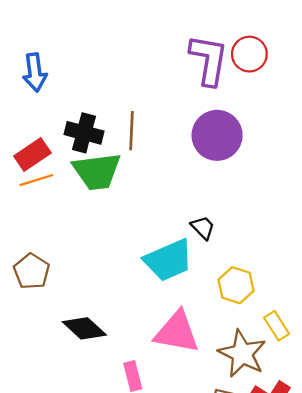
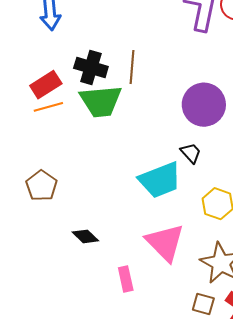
purple circle: (217, 135) -> (204, 105), moved
black diamond: (84, 328) -> (85, 236), size x0.7
pink triangle: (177, 332) -> (165, 242), turned 33

